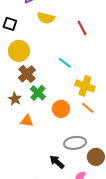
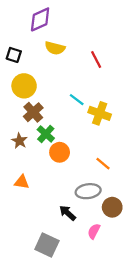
yellow cross: (85, 86) -> (100, 113), moved
orange line: (88, 108) -> (103, 164), moved
orange circle: (61, 109) -> (60, 152), moved
orange triangle: (27, 121) -> (22, 182), moved

